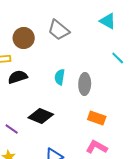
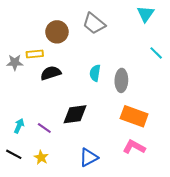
cyan triangle: (108, 21) -> (146, 14), turned 36
black diamond: (41, 116) -> (75, 114), turned -30
orange rectangle: (97, 118) -> (134, 116), size x1.4

